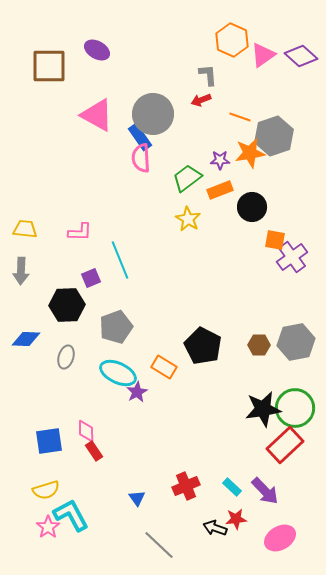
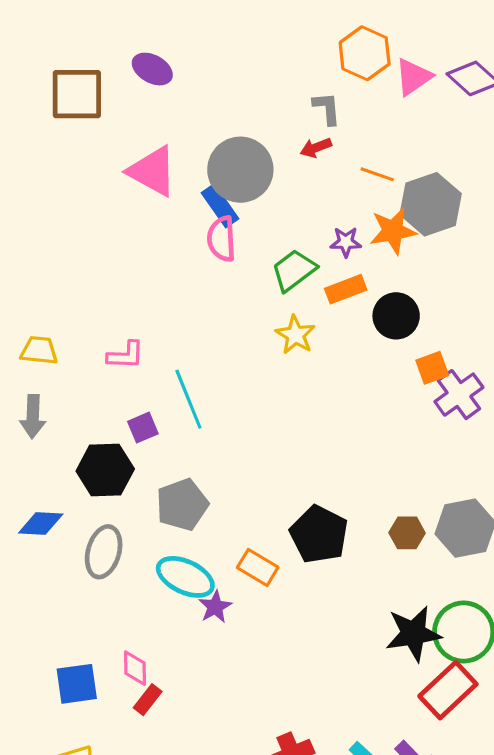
orange square: (275, 240) -> (432, 368), turned -30
gray ellipse: (66, 357) -> (104, 552), size x1.4
red rectangle: (94, 451) -> (148, 700), turned 72

